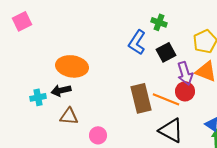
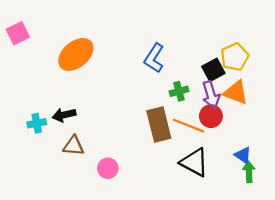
green cross: (159, 22) -> (179, 91), moved, turned -35
black square: (166, 52) -> (213, 70), moved
orange ellipse: (72, 66) -> (76, 55), moved, turned -48

